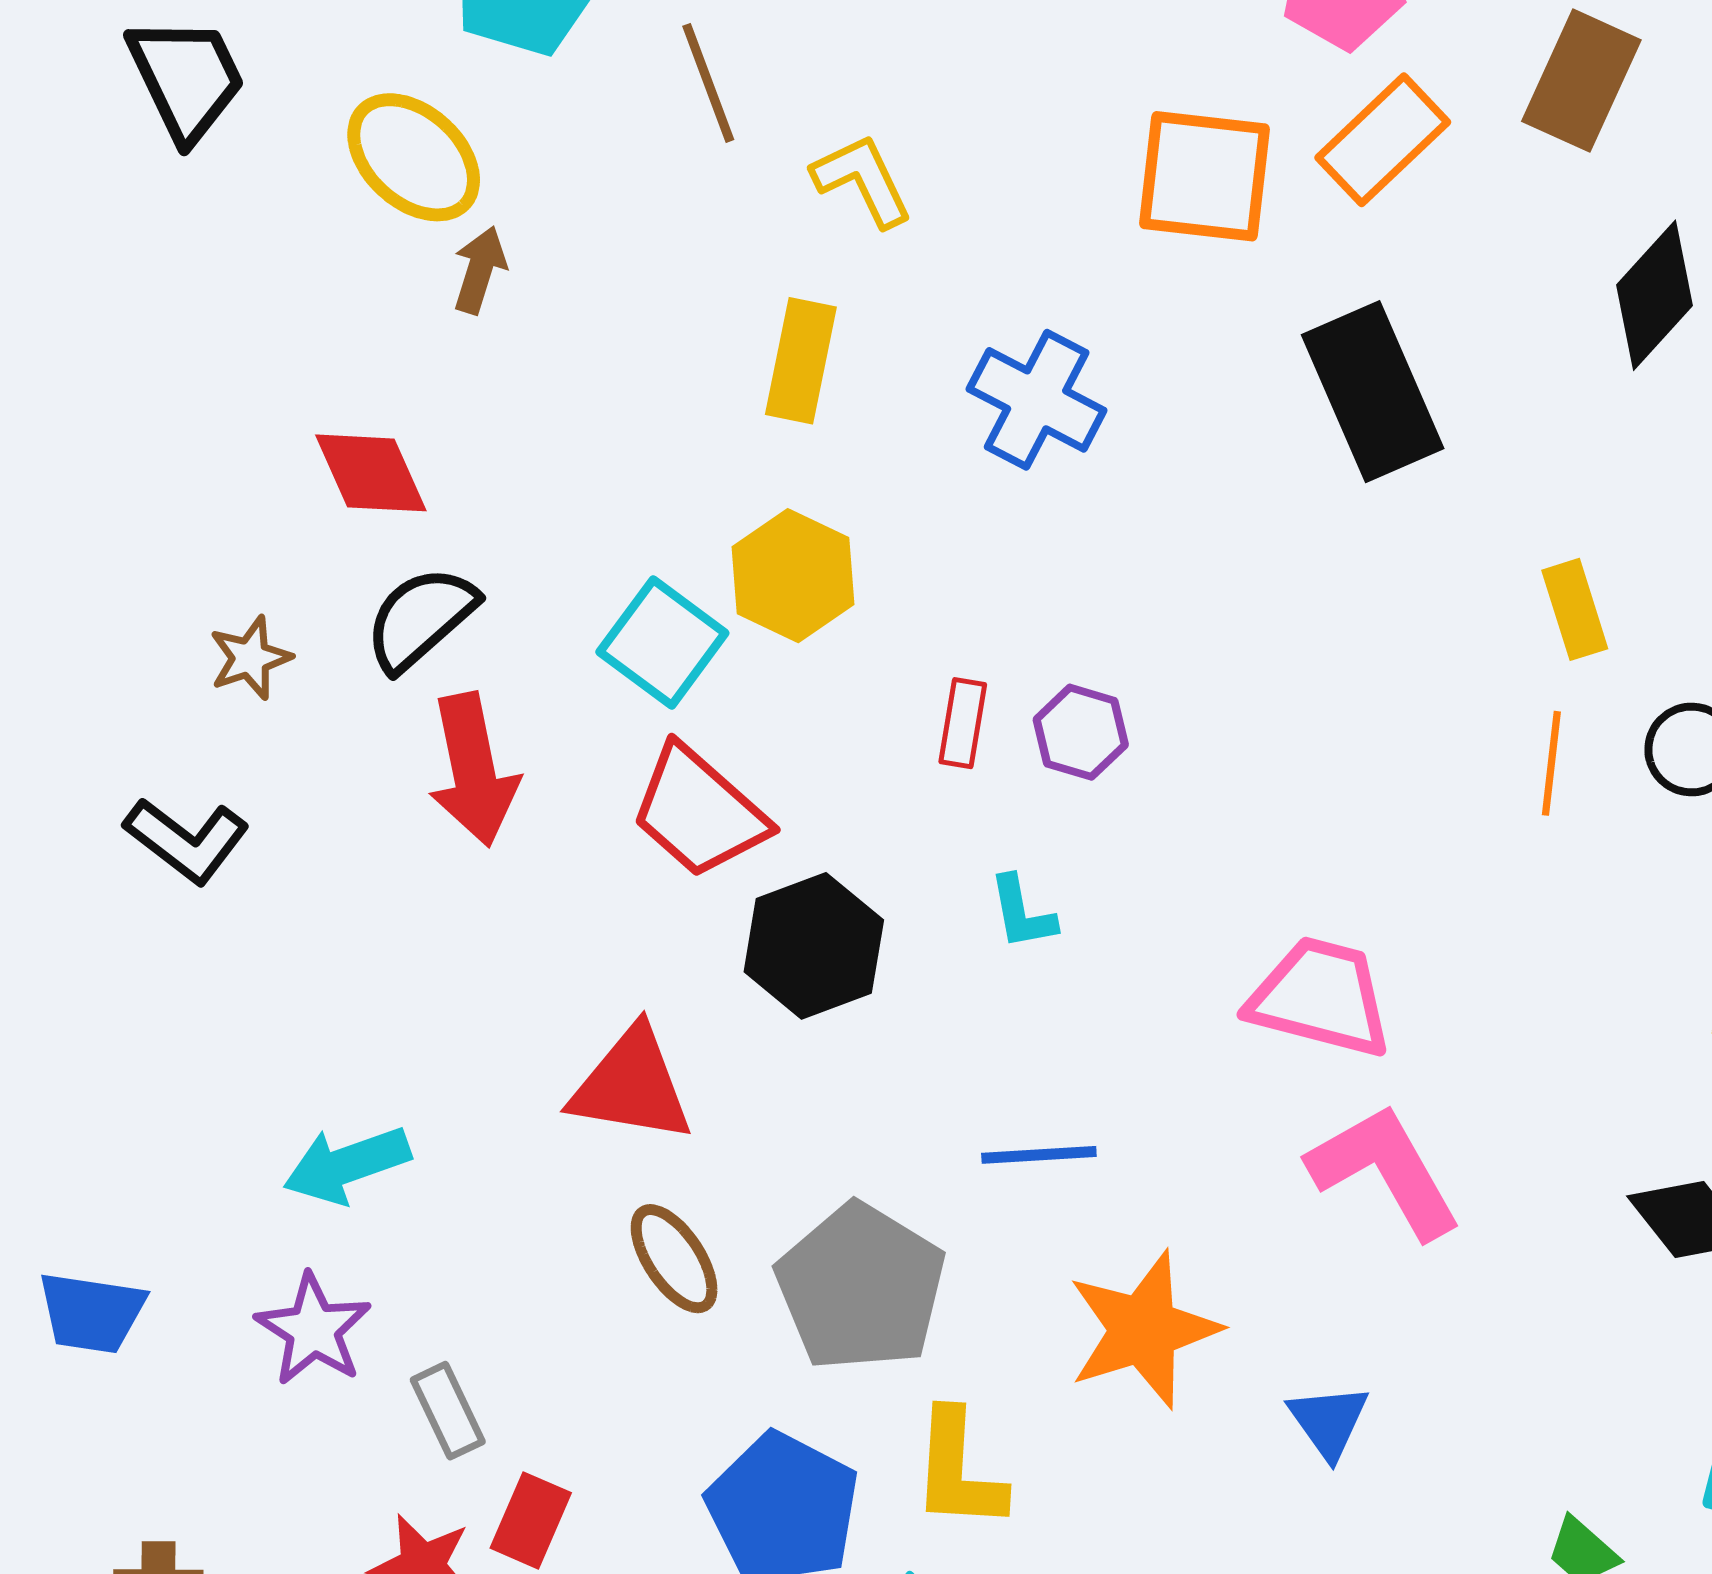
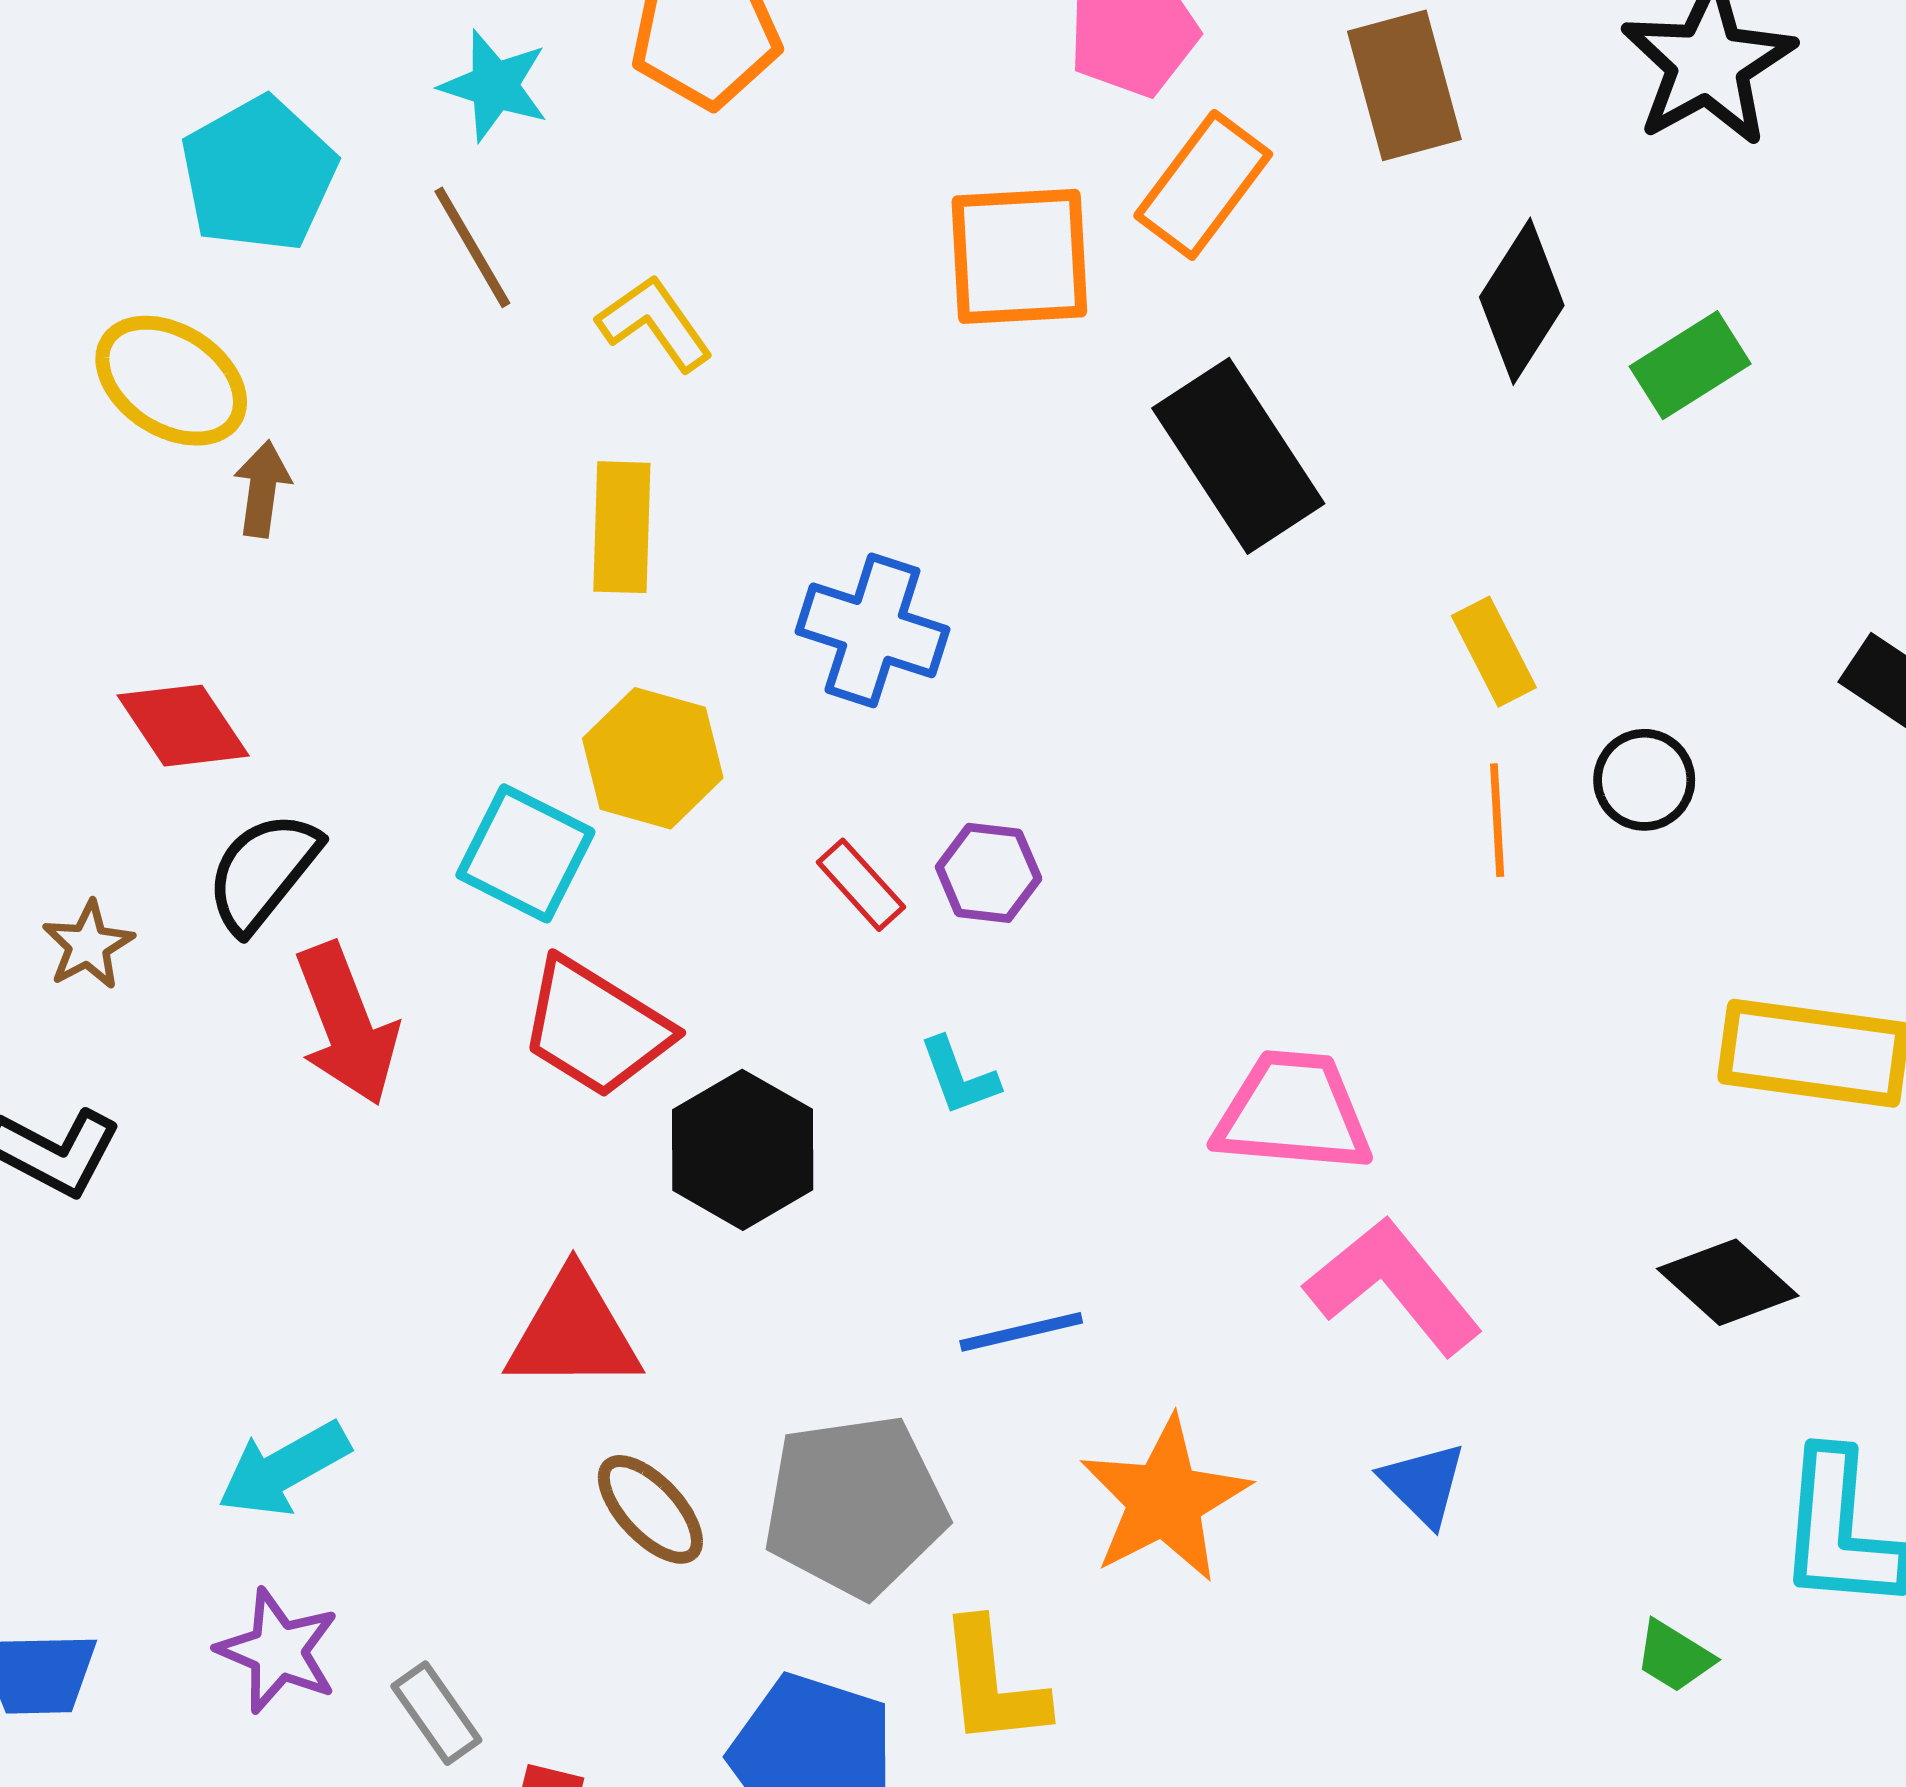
brown rectangle: (1581, 81) -> (1404, 85), turned -30
blue cross: (1037, 400) -> (872, 630), moved
red rectangle: (963, 723) -> (861, 885), turned -42
gray pentagon: (861, 1287) -> (855, 1506), turned -30
blue triangle: (1329, 1421) -> (1423, 1484), moved

